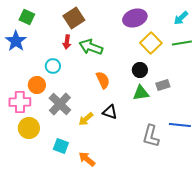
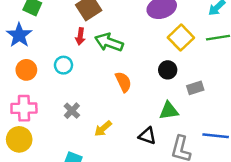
orange circle: (37, 85) -> (26, 70), moved
green triangle: (141, 93) -> (169, 111), moved
gray cross: (60, 104) -> (72, 111), size x0.6
black triangle: (110, 112) -> (147, 136), moved
yellow circle: (29, 128) -> (19, 139), moved

